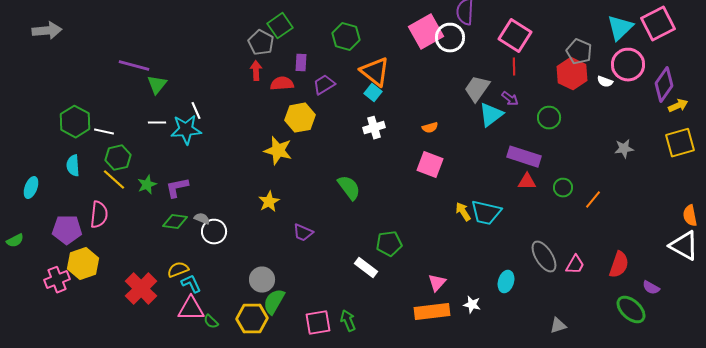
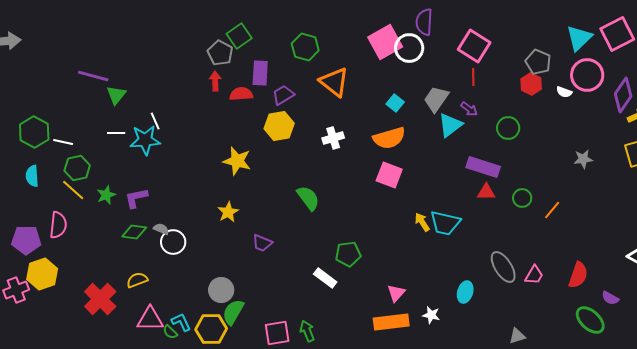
purple rectangle: (301, 63) -> (260, 73), size x1.4
red hexagon: (572, 74) -> (531, 84), size x0.7
cyan square: (373, 93) -> (395, 103), moved
yellow hexagon: (300, 118) -> (279, 126), moved
orange semicircle: (430, 128) -> (389, 138), size x2.0
cyan L-shape: (191, 284) -> (181, 322), moved

